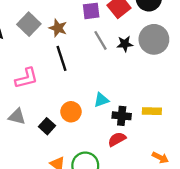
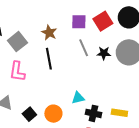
gray square: (29, 24) -> (17, 42), moved
pink L-shape: (26, 78) -> (17, 72), turned 105
orange circle: (71, 112) -> (53, 114), moved

